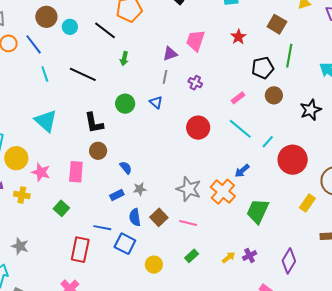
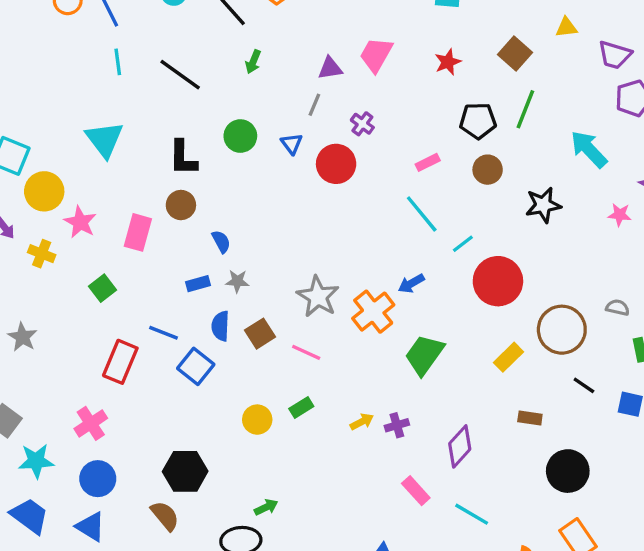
red circle: (198, 128) -> (336, 164), moved
yellow circle: (154, 265) -> (257, 420), moved

